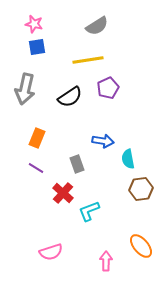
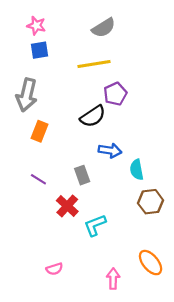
black semicircle: (70, 97) -> (93, 116), moved
orange rectangle: (37, 138) -> (39, 131), moved
pink semicircle: (51, 252) -> (54, 269), size x0.7

